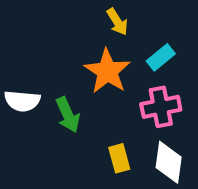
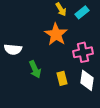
cyan rectangle: (161, 57) -> (82, 12), moved
green arrow: (68, 115) -> (35, 69), moved

